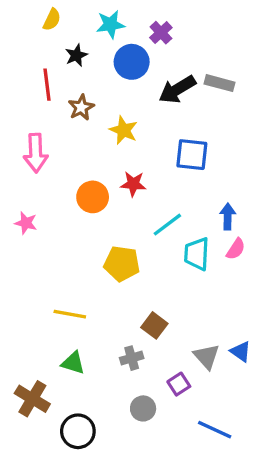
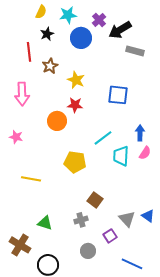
yellow semicircle: (52, 20) -> (41, 12), moved
black arrow: (177, 90) -> (120, 30), moved
red star: (133, 184) -> (75, 105), moved
yellow line: (70, 314) -> (31, 179), moved

